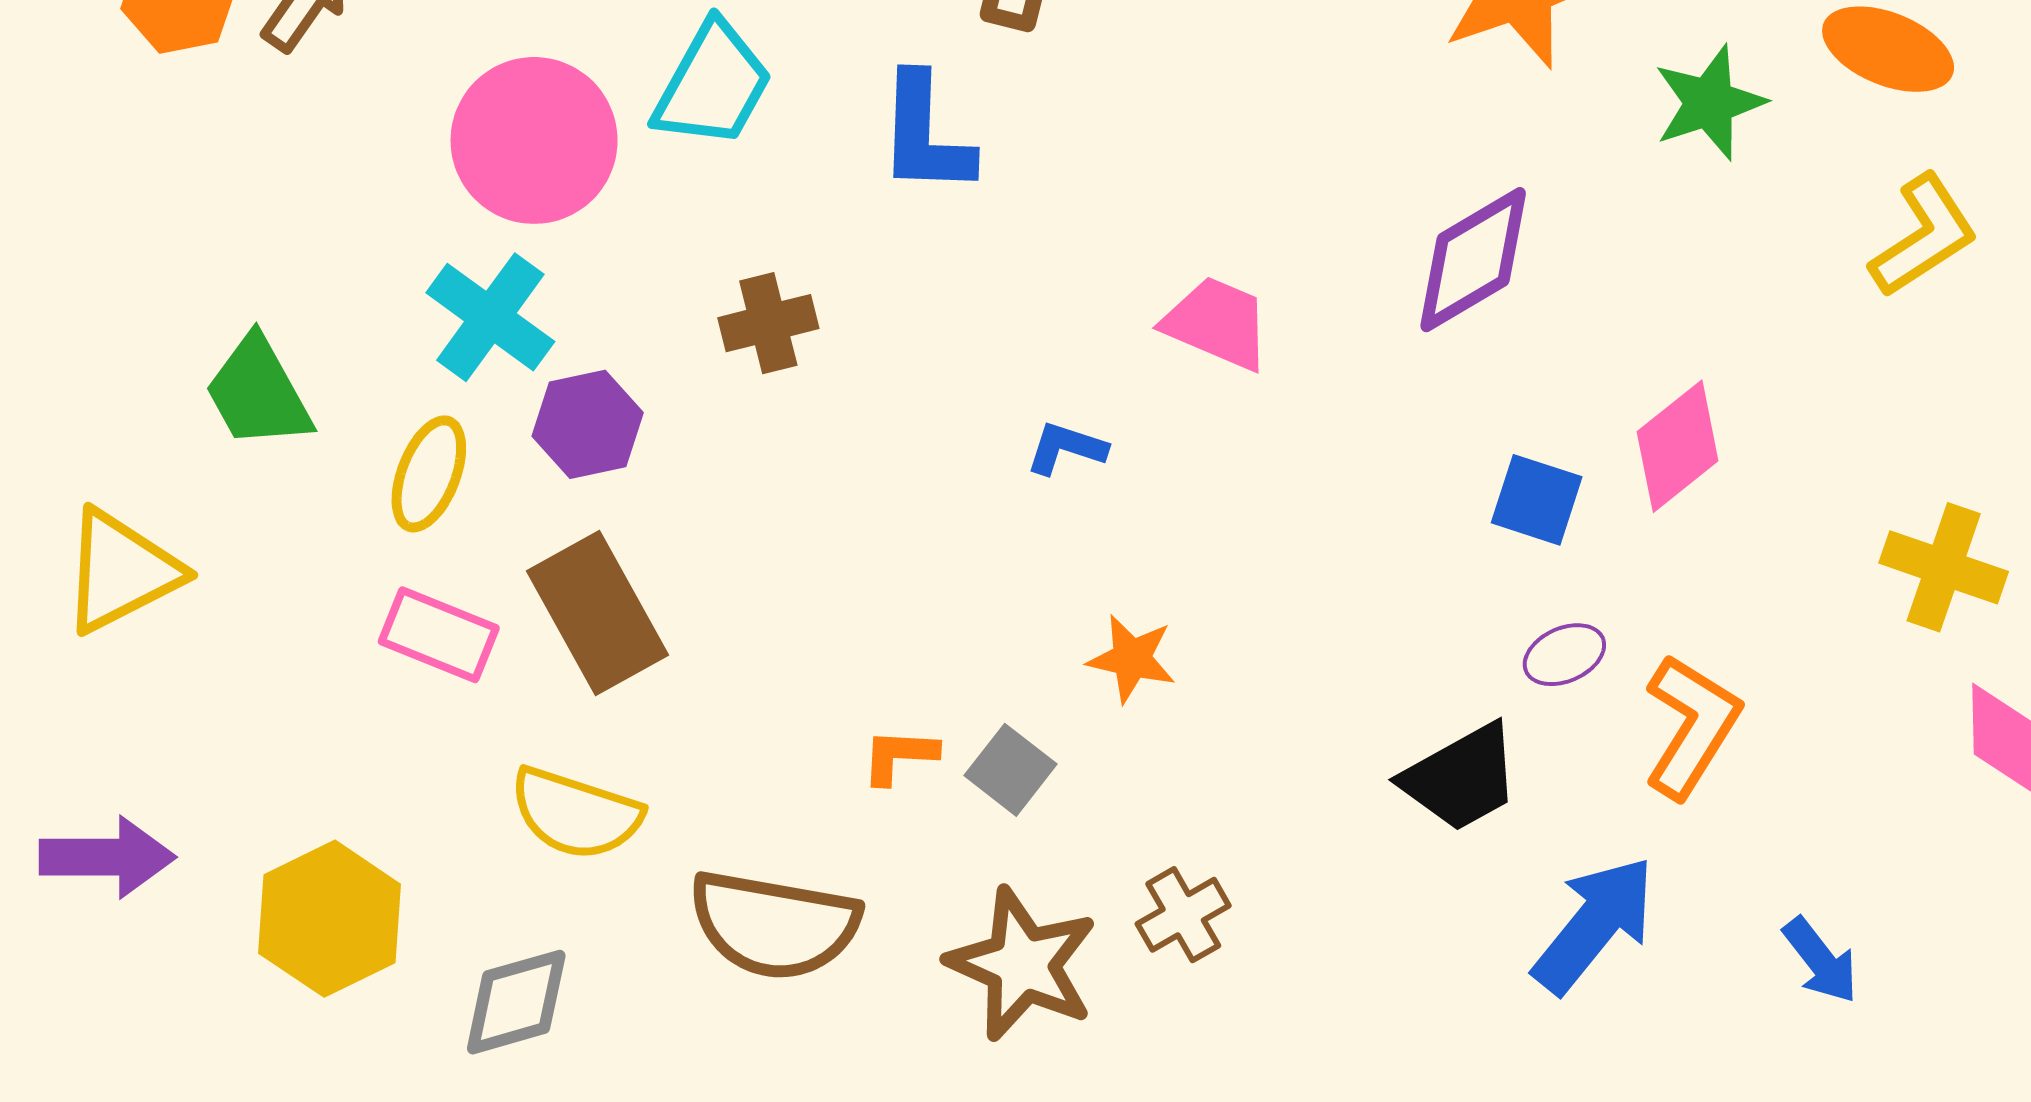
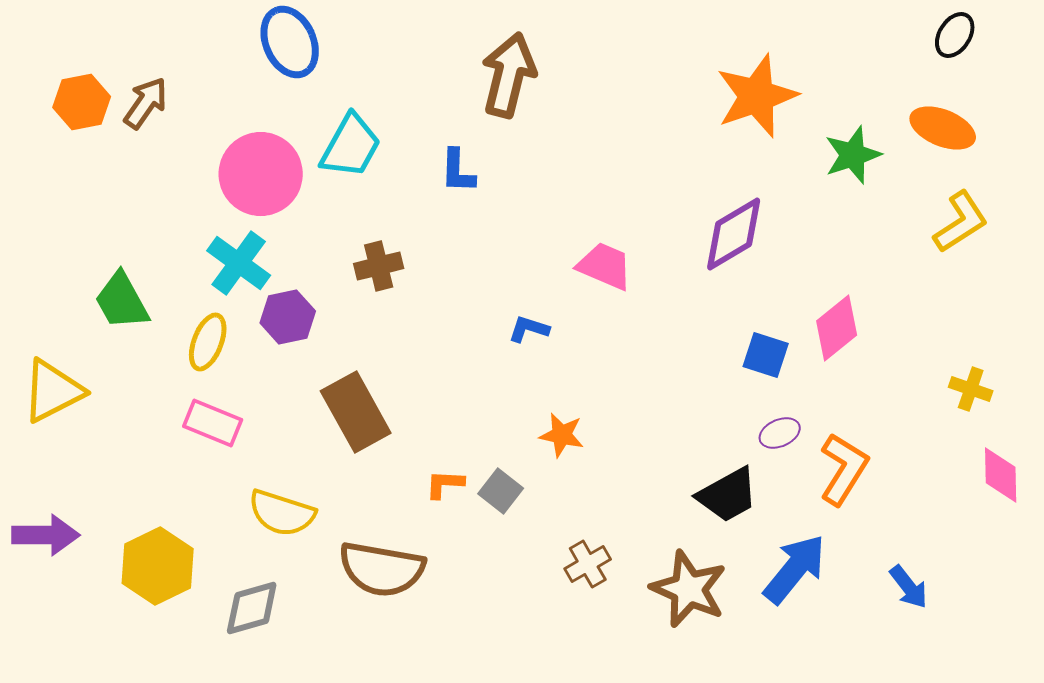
blue L-shape: (925, 135) -> (458, 171), size x0.7
yellow cross: (1944, 567) -> (971, 389), size x0.7
brown rectangle: (598, 613) -> (356, 412), moved
brown star: (1022, 964) -> (689, 589), moved

